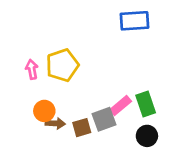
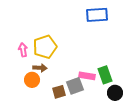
pink rectangle: (121, 105) -> (87, 76), turned 49
brown arrow: (55, 123) -> (40, 68), moved
black circle: (147, 136) -> (115, 93), moved

